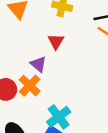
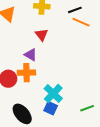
orange cross: (30, 86) -> (26, 73), turned -36

